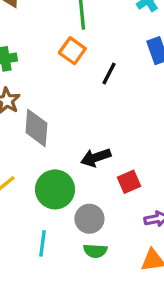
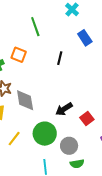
orange square: (72, 51) -> (19, 55), moved

